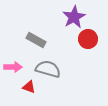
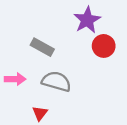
red triangle: (29, 87) -> (40, 113), moved, turned 48

